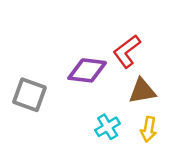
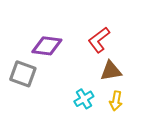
purple diamond: (87, 70) -> (47, 46), moved

